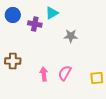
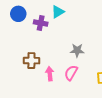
gray star: (71, 36) -> (77, 50), moved
brown cross: (13, 61) -> (31, 61), moved

